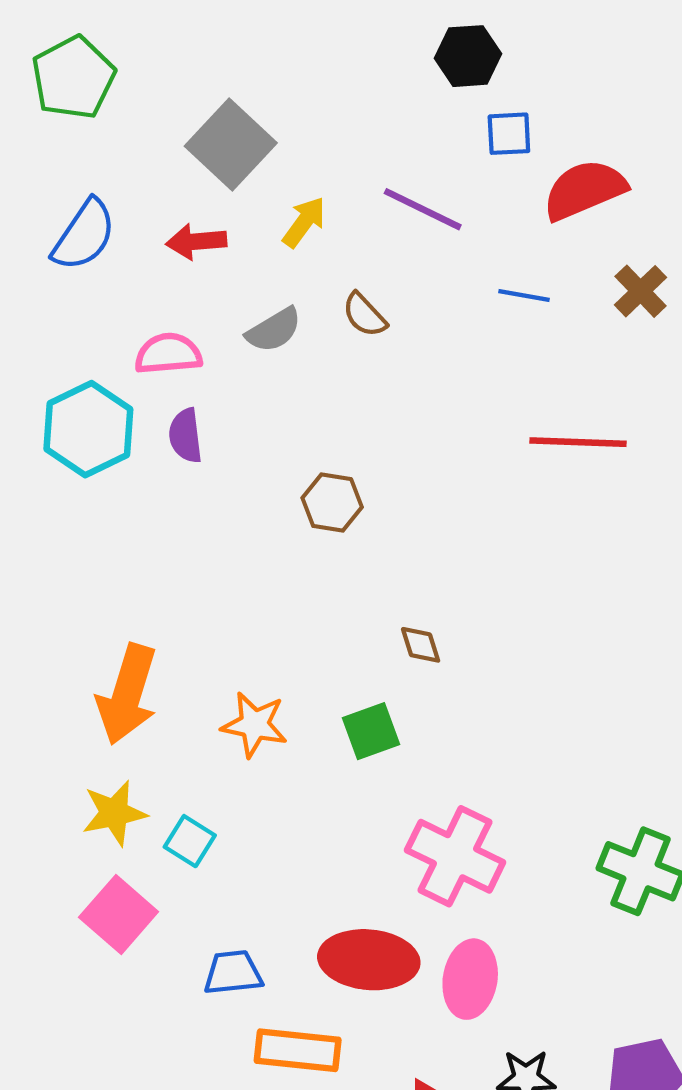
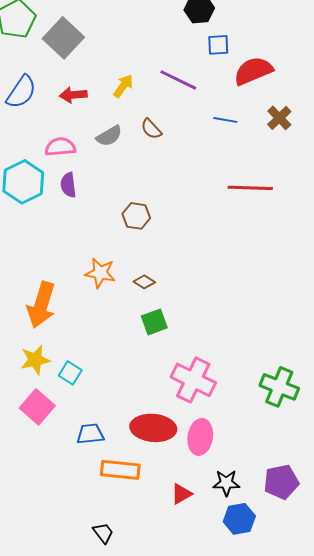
gray square: (231, 144) -> (63, 38), moved
brown diamond: (421, 645) -> (144, 282), moved, turned -40
orange star: (254, 725) -> (100, 273), moved

